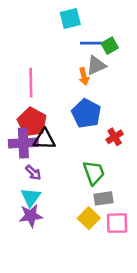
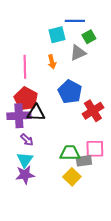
cyan square: (70, 18) -> (57, 35), moved
blue line: (92, 43) -> (75, 21), moved
orange arrow: (84, 76) -> (52, 62), moved
red cross: (115, 137) -> (93, 111), size x1.5
green trapezoid: (94, 173) -> (70, 153), moved, turned -70
pink square: (117, 223) -> (95, 149), moved

